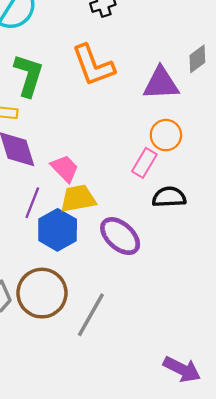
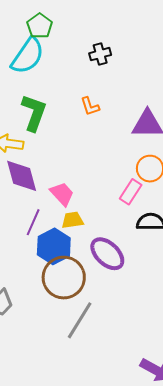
orange L-shape: (93, 65) -> (90, 106), size x0.5
yellow trapezoid: (78, 198) -> (72, 220), size x0.7
brown circle: (42, 293) -> (64, 278), moved

